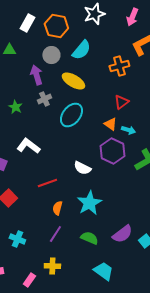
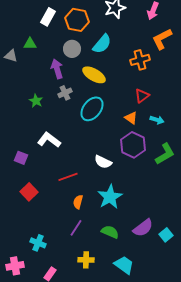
cyan arrow: (128, 130) -> (157, 120), moved
cyan cross: (17, 239) -> (38, 243), moved
yellow cross: (52, 266) -> (86, 260), moved

